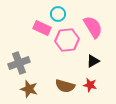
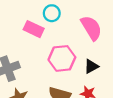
pink hexagon: (67, 40) -> (62, 58), moved

